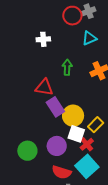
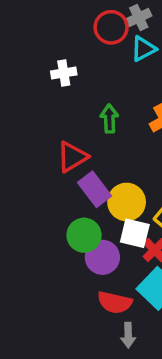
cyan triangle: (89, 38) -> (143, 49), moved
red triangle: (44, 87) -> (72, 157), turned -36
green circle: (27, 151) -> (84, 235), moved

